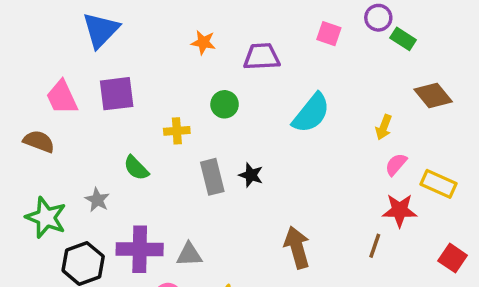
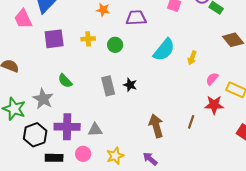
pink trapezoid: (62, 97) -> (23, 19), moved
yellow arrow: (384, 127) -> (192, 58), moved
yellow cross: (177, 131) -> (88, 39), moved
gray star: (97, 200) -> (43, 99), size x1.5
brown line: (375, 246) -> (191, 122), moved

